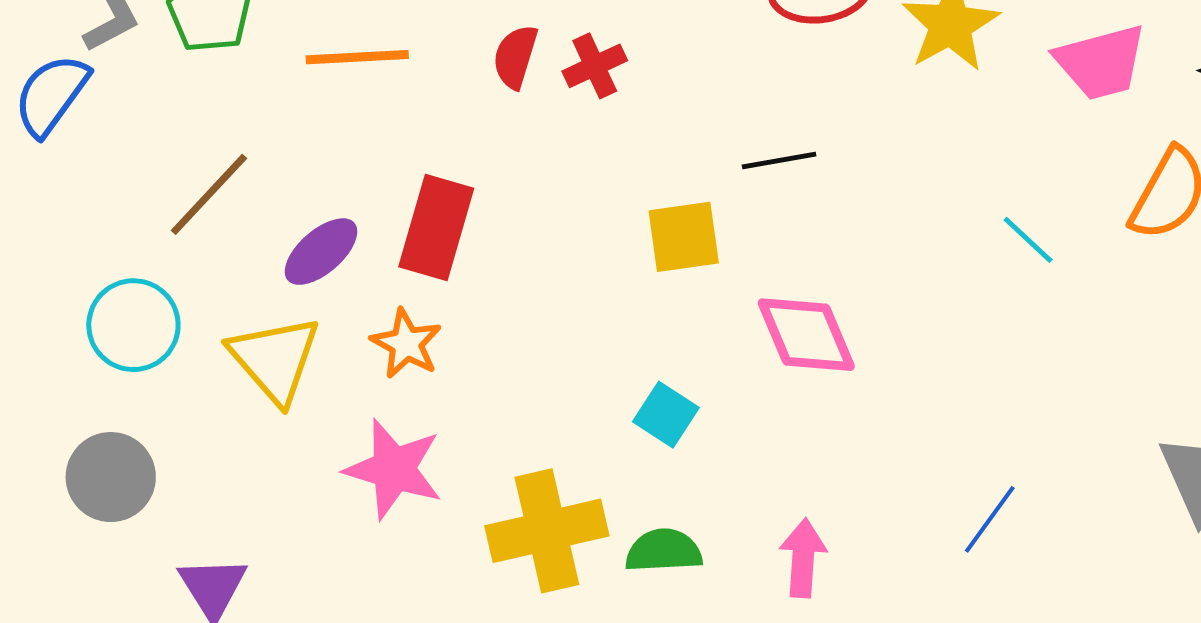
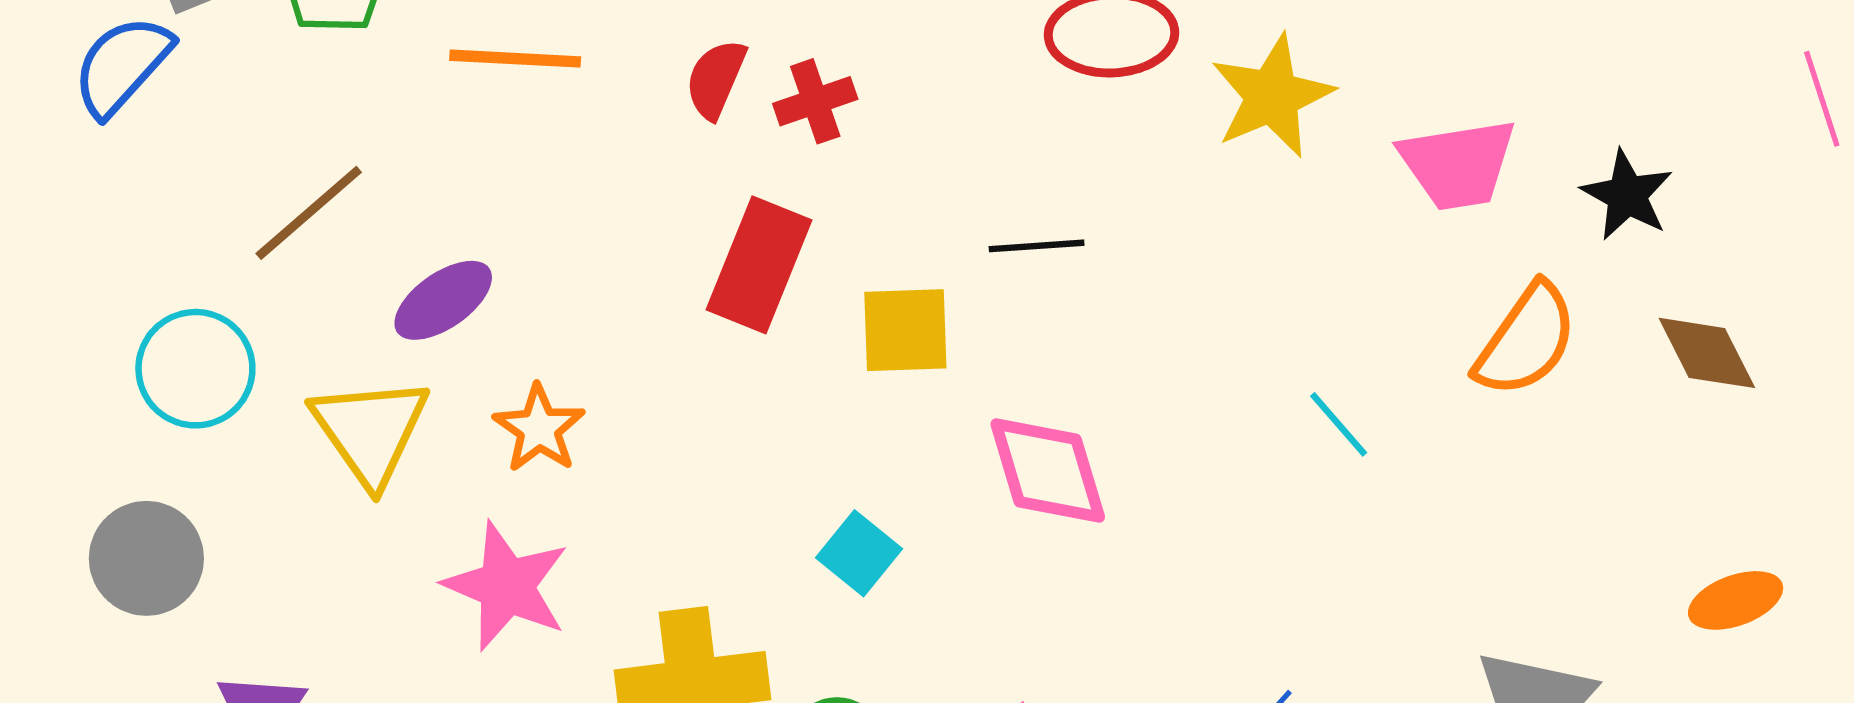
red rectangle: (436, 228) -> (759, 265), moved
cyan line: (1028, 240) -> (1339, 424), moved

